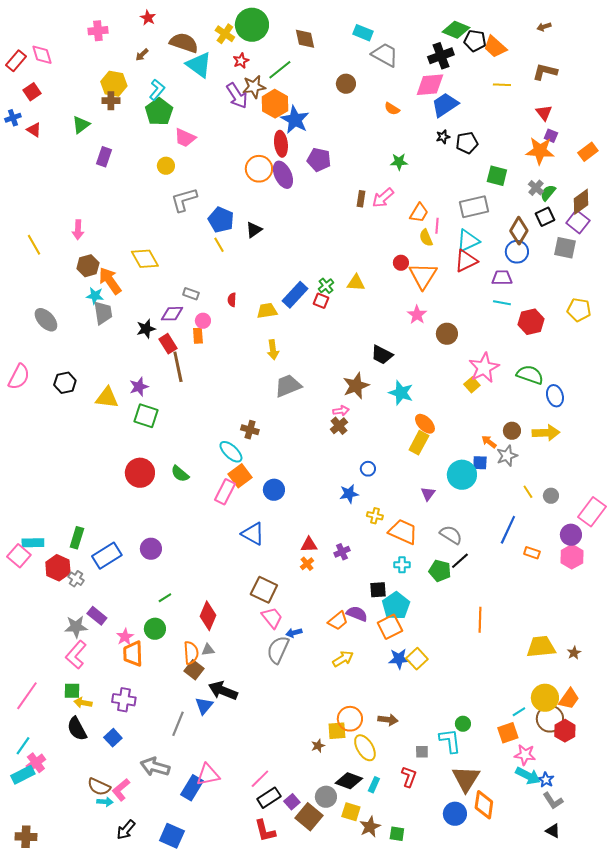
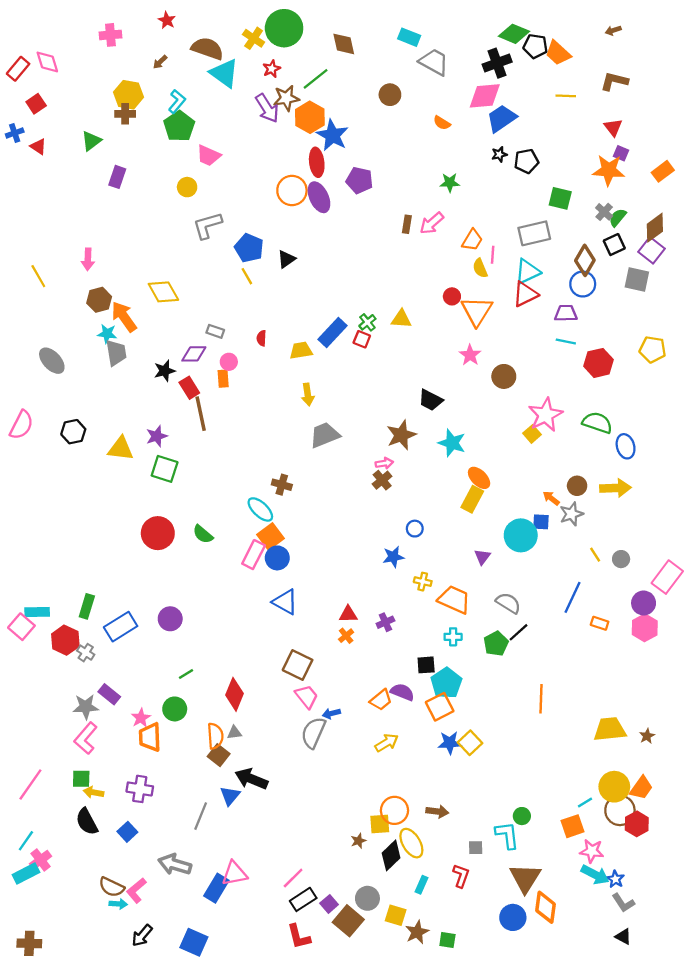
blue circle: (274, 490) -> (277, 558), moved
green pentagon: (440, 571) -> (496, 644), turned 30
black diamond: (349, 781) -> (391, 855), moved, turned -64

